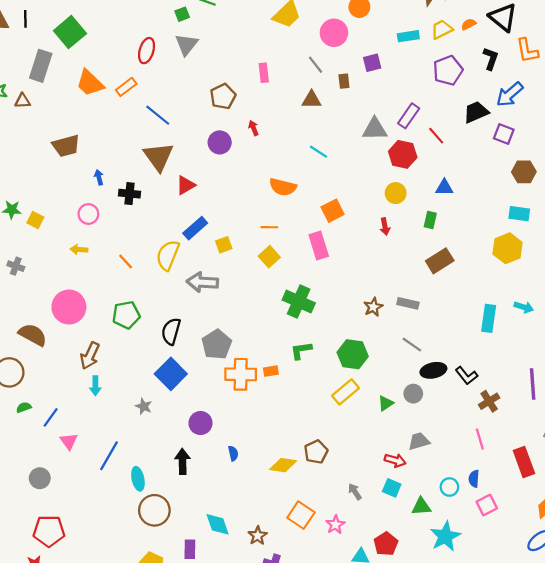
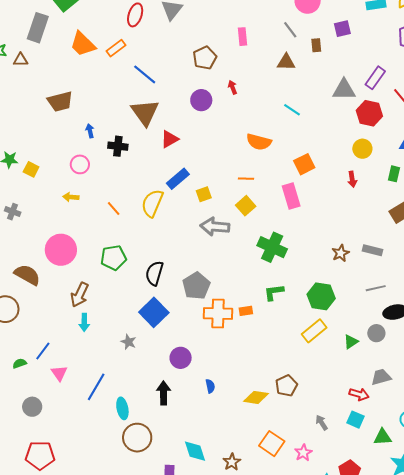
gray arrow: (202, 282) -> (215, 227), moved
gray line: (412, 345) -> (376, 288), turned -48
green semicircle: (24, 407) -> (20, 363), moved

